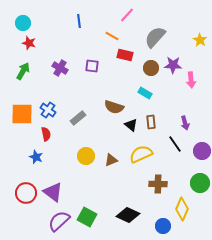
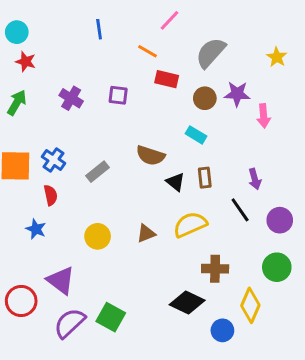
yellow circle: (86, 156) -> (98, 236), moved
red circle: (26, 193) -> (21, 301), moved
black diamond: (128, 215) -> (187, 302), moved

